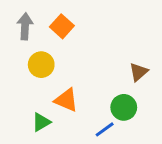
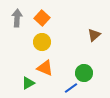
yellow circle: (41, 65) -> (42, 42), moved
brown triangle: (138, 72) -> (94, 35), moved

